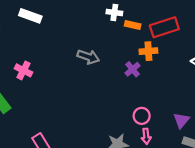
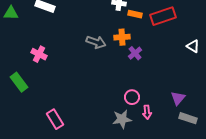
orange cross: (148, 51) -> (122, 37), moved
pink circle: (142, 116) -> (132, 97), moved

